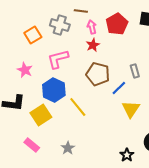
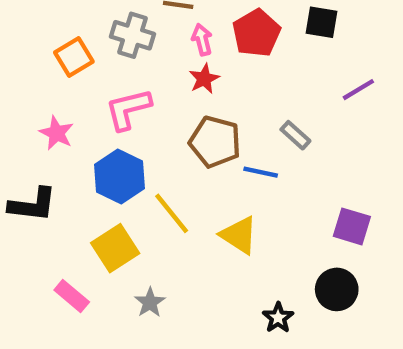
gray rectangle: (135, 71) -> (295, 135), turned -32
blue line: (119, 88) -> (261, 172), turned 56
yellow triangle: (131, 109) -> (239, 235), moved, turned -30
yellow square: (41, 115) -> (115, 248), moved

